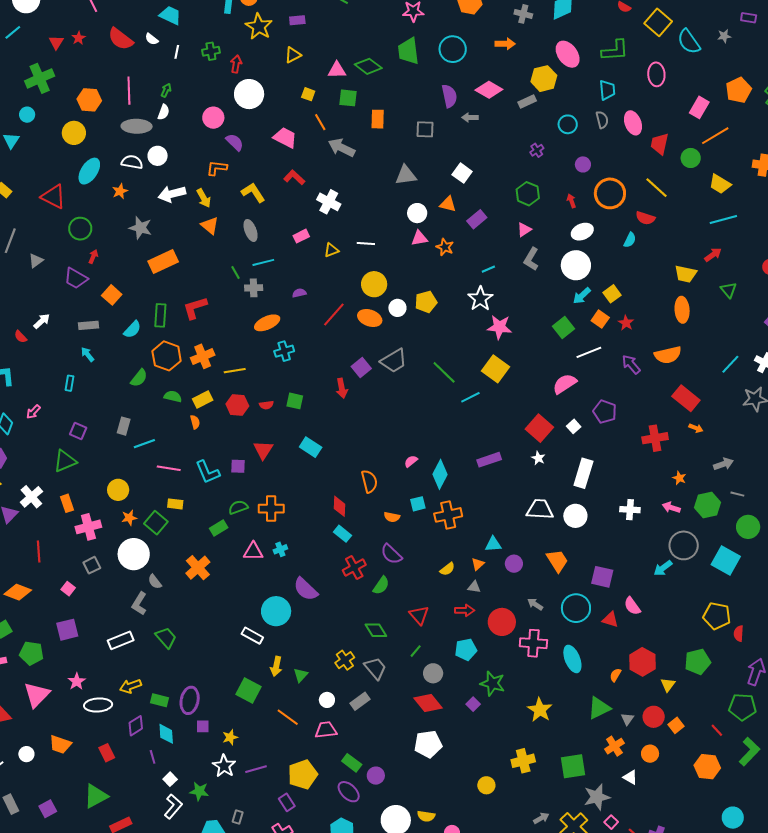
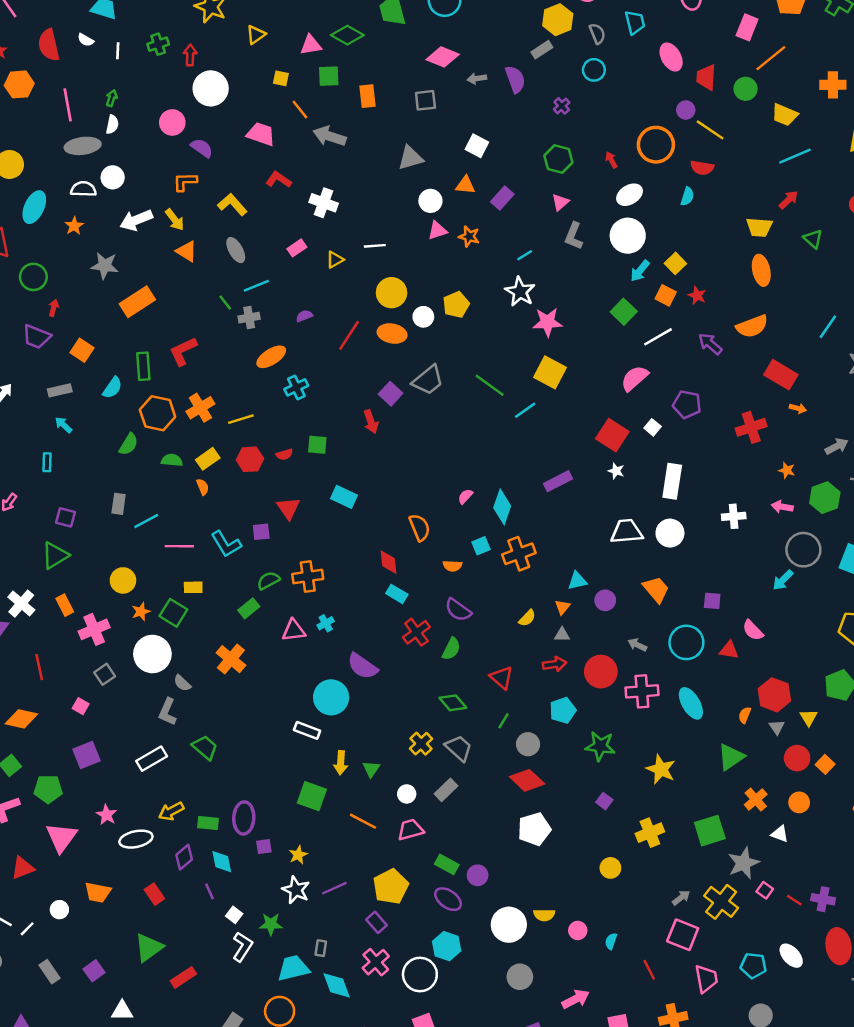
red semicircle: (121, 39) -> (49, 45), turned 48
pink diamond: (489, 90) -> (443, 57), moved
purple semicircle: (449, 96) -> (515, 79), moved
orange hexagon: (89, 100) -> (19, 84), moved
gray semicircle: (602, 120) -> (597, 34), moved
purple circle: (583, 164) -> (686, 110), moved
purple square: (602, 577) -> (712, 601), size x0.7
purple square: (473, 704) -> (604, 801), moved
gray triangle: (627, 719) -> (777, 727), moved

